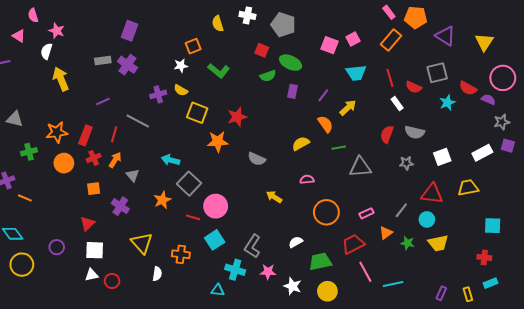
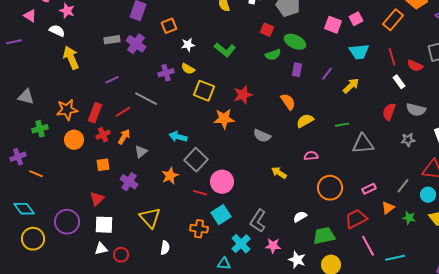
orange square: (193, 46) -> (169, 26), moved
white semicircle: (46, 51) -> (57, 31), turned 98
orange semicircle: (325, 124) -> (288, 102), moved
red line: (114, 134) -> (123, 112), turned 42
gray triangle: (133, 175) -> (141, 152), turned 32
purple circle: (57, 247) -> (67, 222), size x1.6
orange cross: (181, 254) -> (199, 229), moved
cyan cross: (235, 270) -> (241, 244), turned 30

